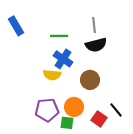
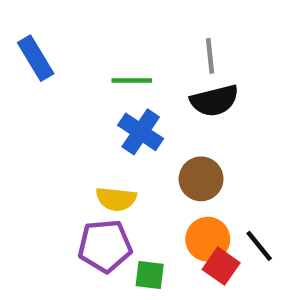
yellow semicircle: (52, 75) -> (116, 199), moved
orange circle: (74, 107) -> (208, 239), moved

